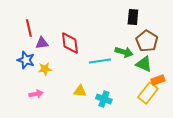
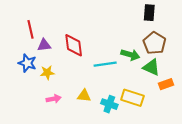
black rectangle: (133, 17) -> (149, 13), moved
yellow rectangle: (148, 93) -> (132, 98), moved, turned 70
pink arrow: (36, 94) -> (54, 99), moved

